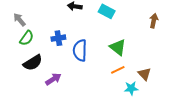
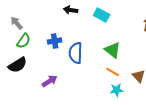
black semicircle: (33, 63) -> (18, 65), moved
orange line: (118, 70) -> (113, 72), turned 56
cyan star: (131, 88) -> (117, 90), moved

